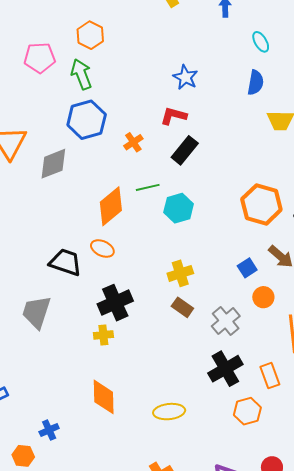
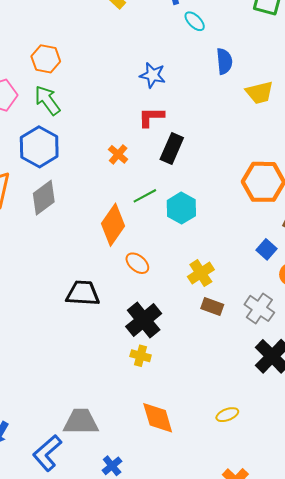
cyan ellipse: (261, 42) -> (195, 21), moved
blue hexagon: (87, 120) -> (39, 147), moved
orange ellipse: (102, 249) -> (137, 263), moved, turned 30
gray trapezoid: (36, 312) -> (81, 422), moved, turned 87
yellow cross: (103, 335) -> (141, 356), turned 36
yellow ellipse: (169, 412) -> (227, 415), size x0.7

